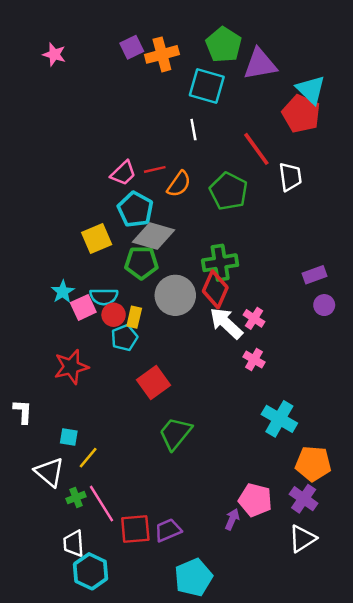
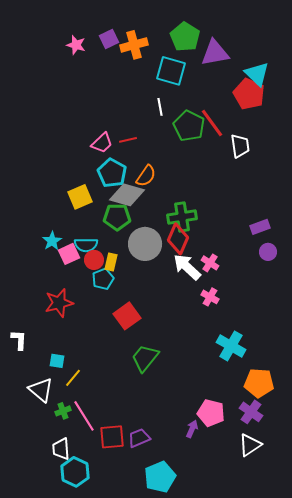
pink star: (54, 54) -> (76, 45), moved
orange semicircle: (179, 184) -> (146, 176), moved
green pentagon: (229, 191) -> (189, 126), moved

